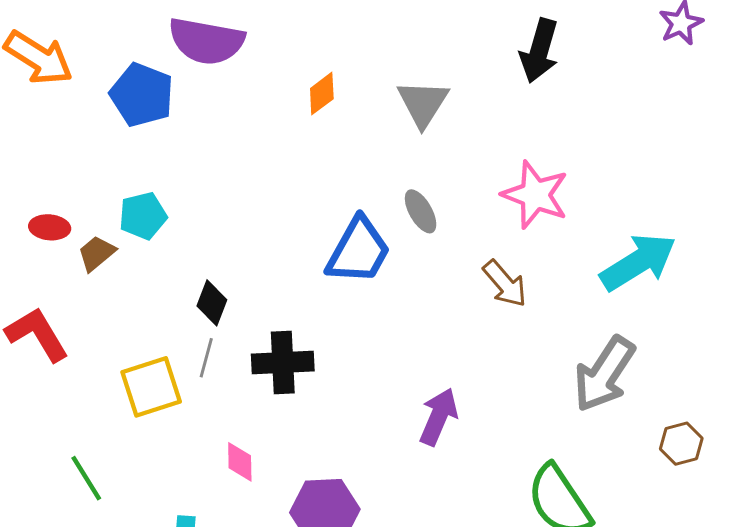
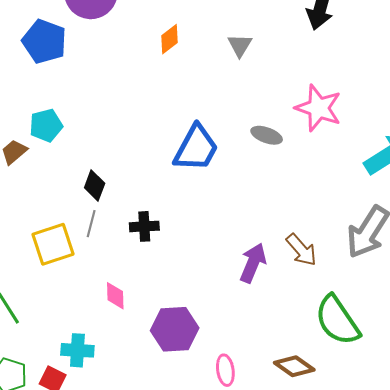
gray triangle: (423, 103) -> (240, 45), size x0.7
gray ellipse: (421, 211) -> (267, 135), moved, turned -40
brown arrow: (505, 284) -> (301, 250), moved
black cross: (283, 363) -> (144, 226), size x0.7

